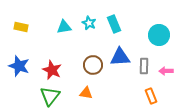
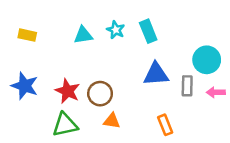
cyan circle: (159, 35) -> (207, 60), moved
brown circle: (93, 65) -> (100, 94), moved
green triangle: (50, 96) -> (65, 125), turned 40
orange rectangle: (151, 96) -> (165, 125), moved

